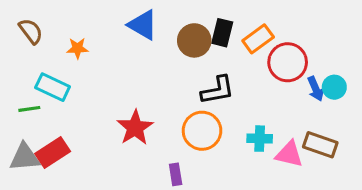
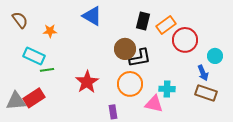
brown circle: (194, 40) -> (125, 49), moved
blue arrow: (316, 89) -> (203, 73), moved
green line: (29, 109) -> (47, 70), moved
pink triangle: (289, 154) -> (154, 104), moved

